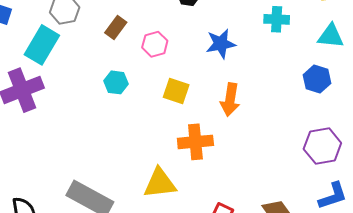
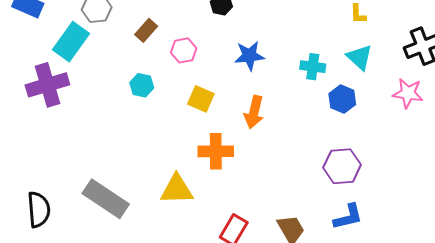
cyan cross: (277, 19) -> (313, 67), moved
cyan triangle: (331, 36) -> (360, 57), turned 32

